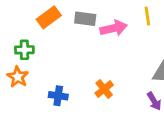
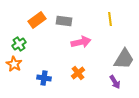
pink arrow: (114, 28) -> (81, 42), moved
green cross: (24, 50) -> (19, 44), turned -32

